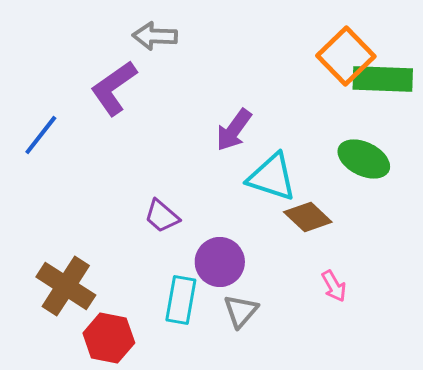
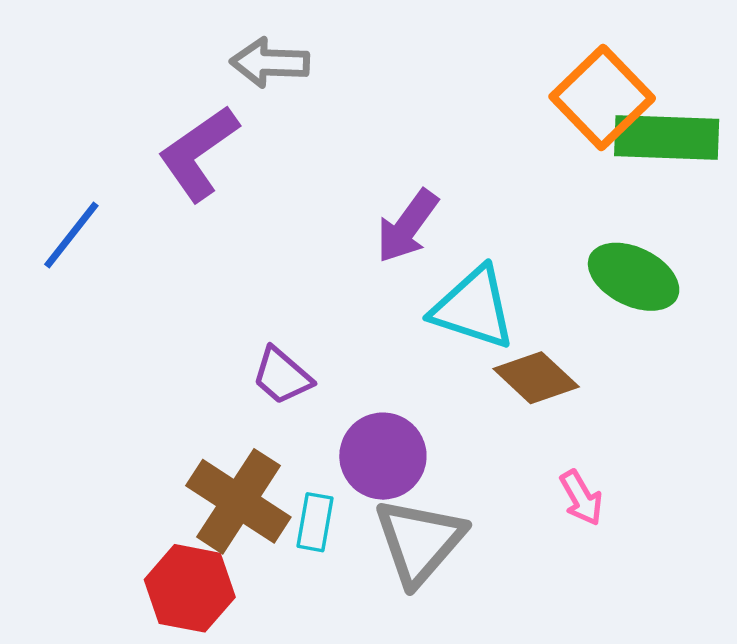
brown cross: (66, 286) -> (238, 501), moved
cyan rectangle: (181, 300) -> (315, 522), size x0.7
gray triangle: (241, 311) -> (419, 541), size x1.5

